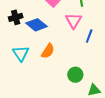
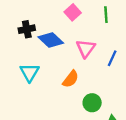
pink triangle: (74, 21) -> (86, 48), moved
orange semicircle: (48, 51) -> (71, 79), moved

